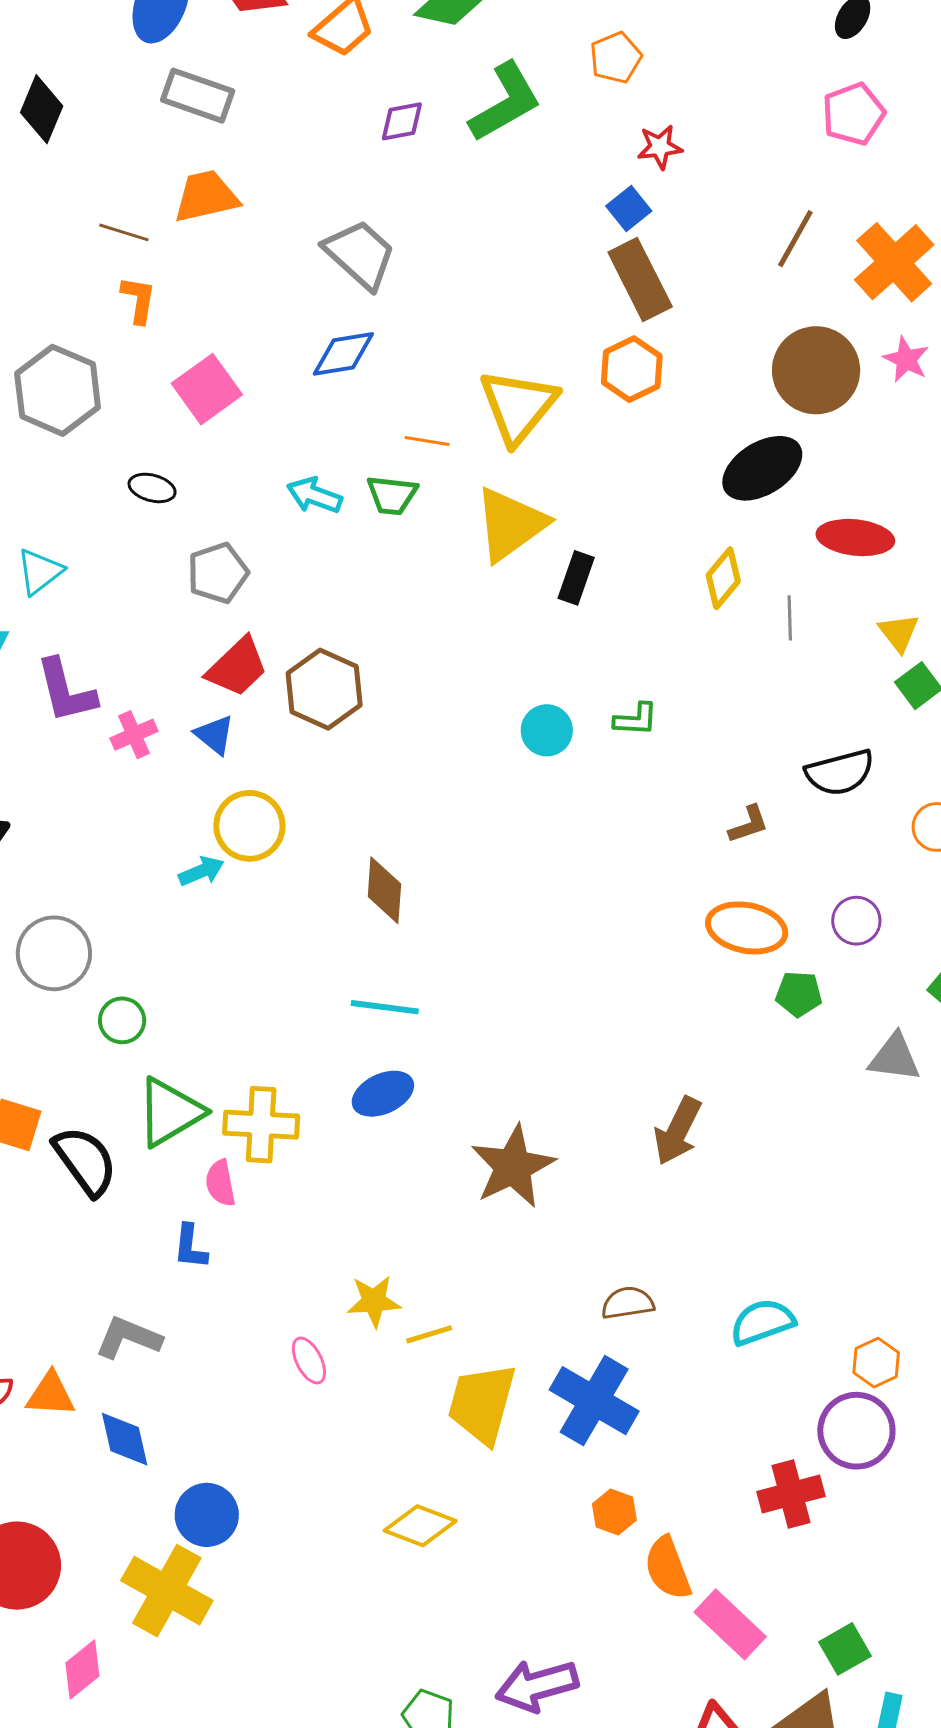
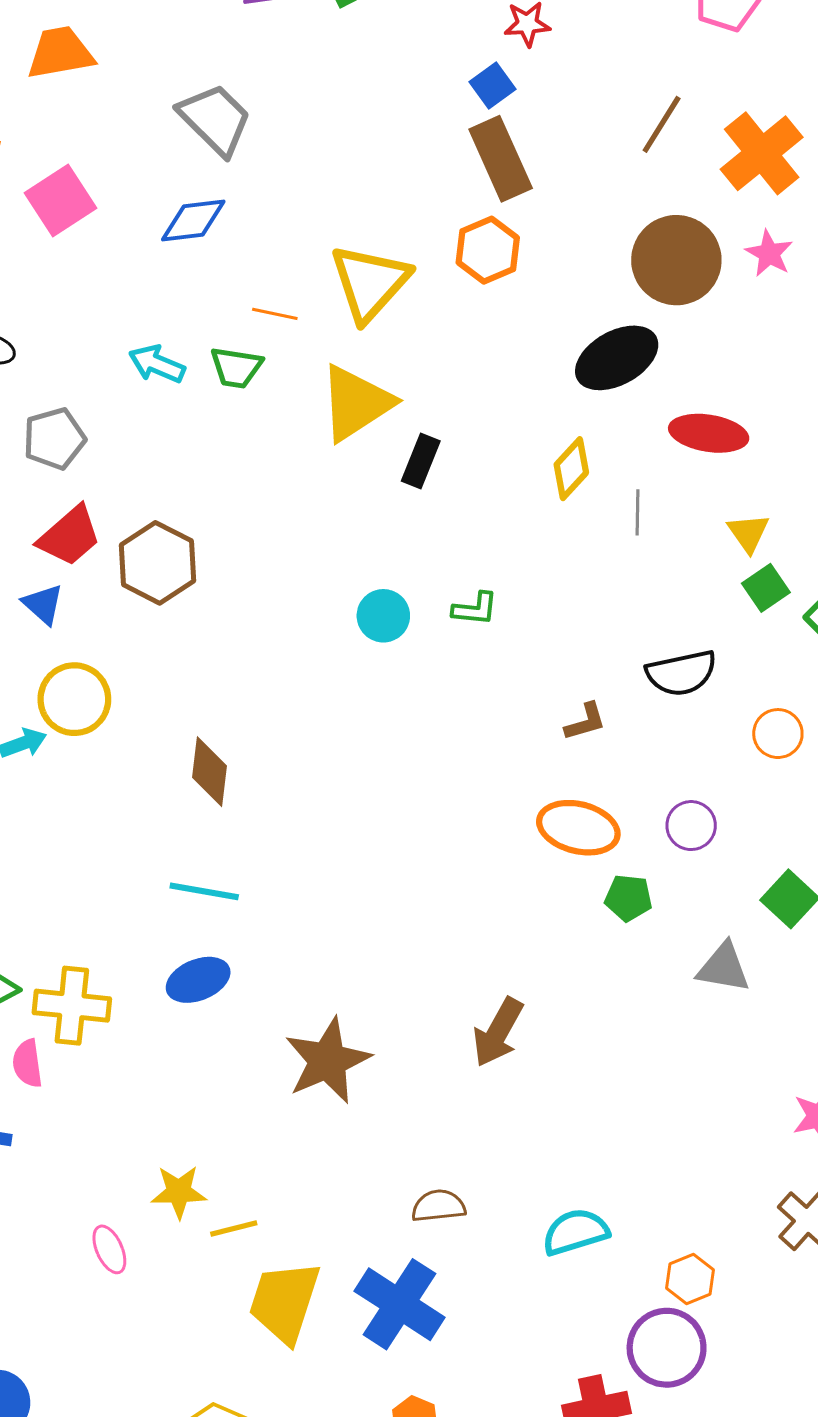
pink square: (207, 389) -> (60, 200), moved

